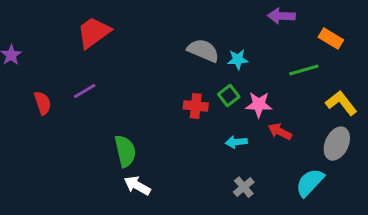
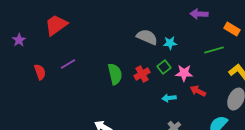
red trapezoid: (94, 32) -> (56, 25), moved
red cross: (196, 106) -> (142, 74), turned -35
green semicircle: (125, 151) -> (115, 74), moved

